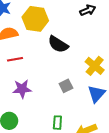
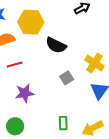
gray square: (66, 86) -> (67, 78), moved

